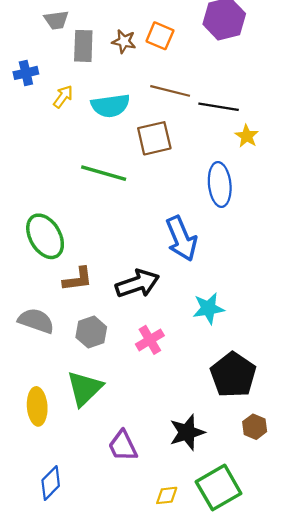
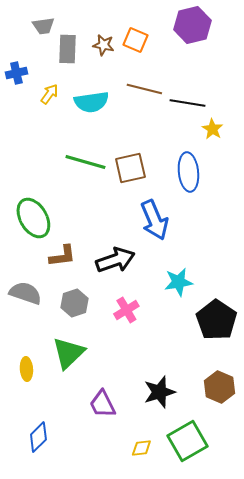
brown square: (154, 138) -> (130, 168), moved
black pentagon: (233, 375) -> (216, 320), moved
yellow ellipse: (37, 406) -> (26, 369), size x0.7
brown hexagon: (255, 427) -> (219, 387), size x1.4

